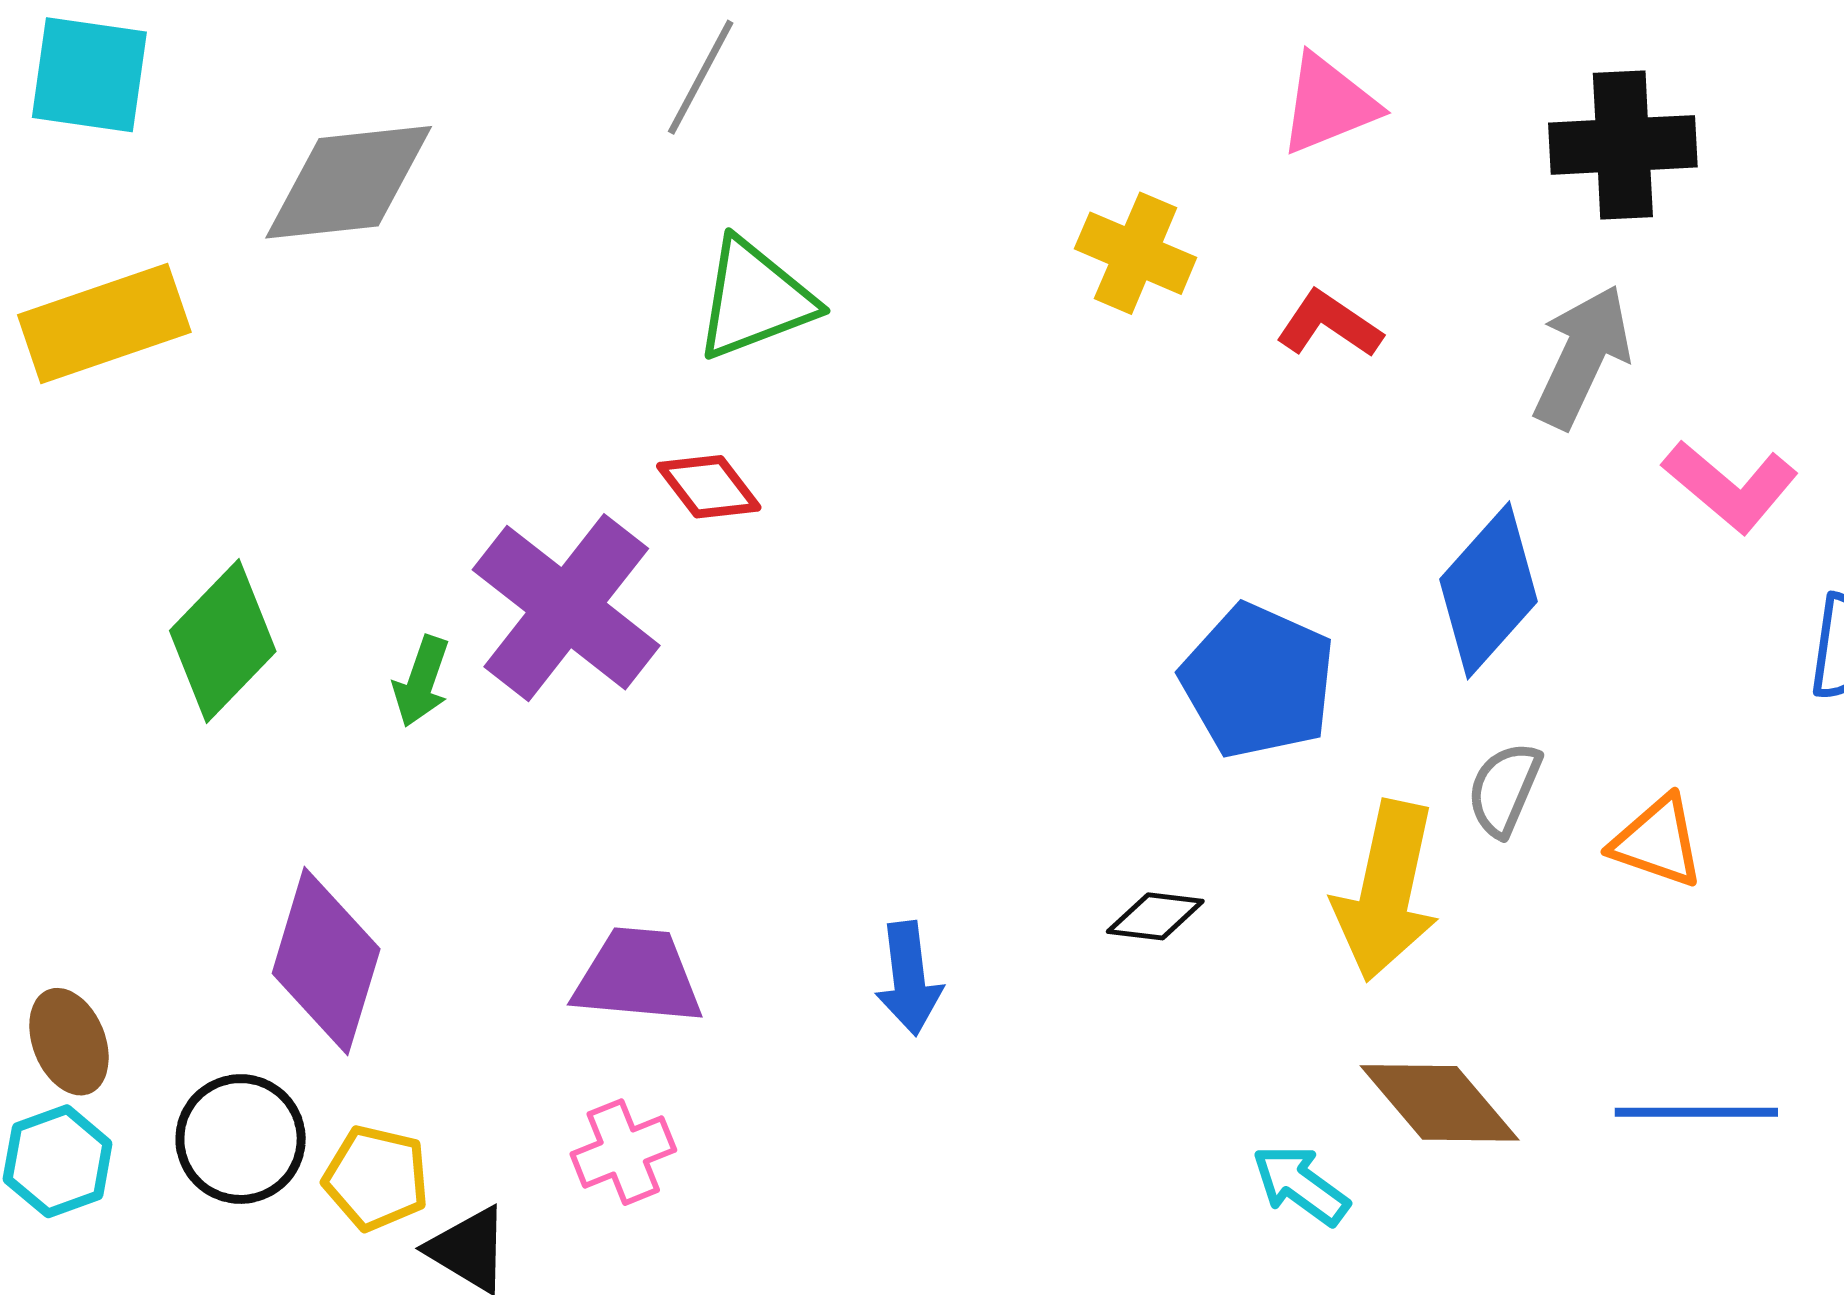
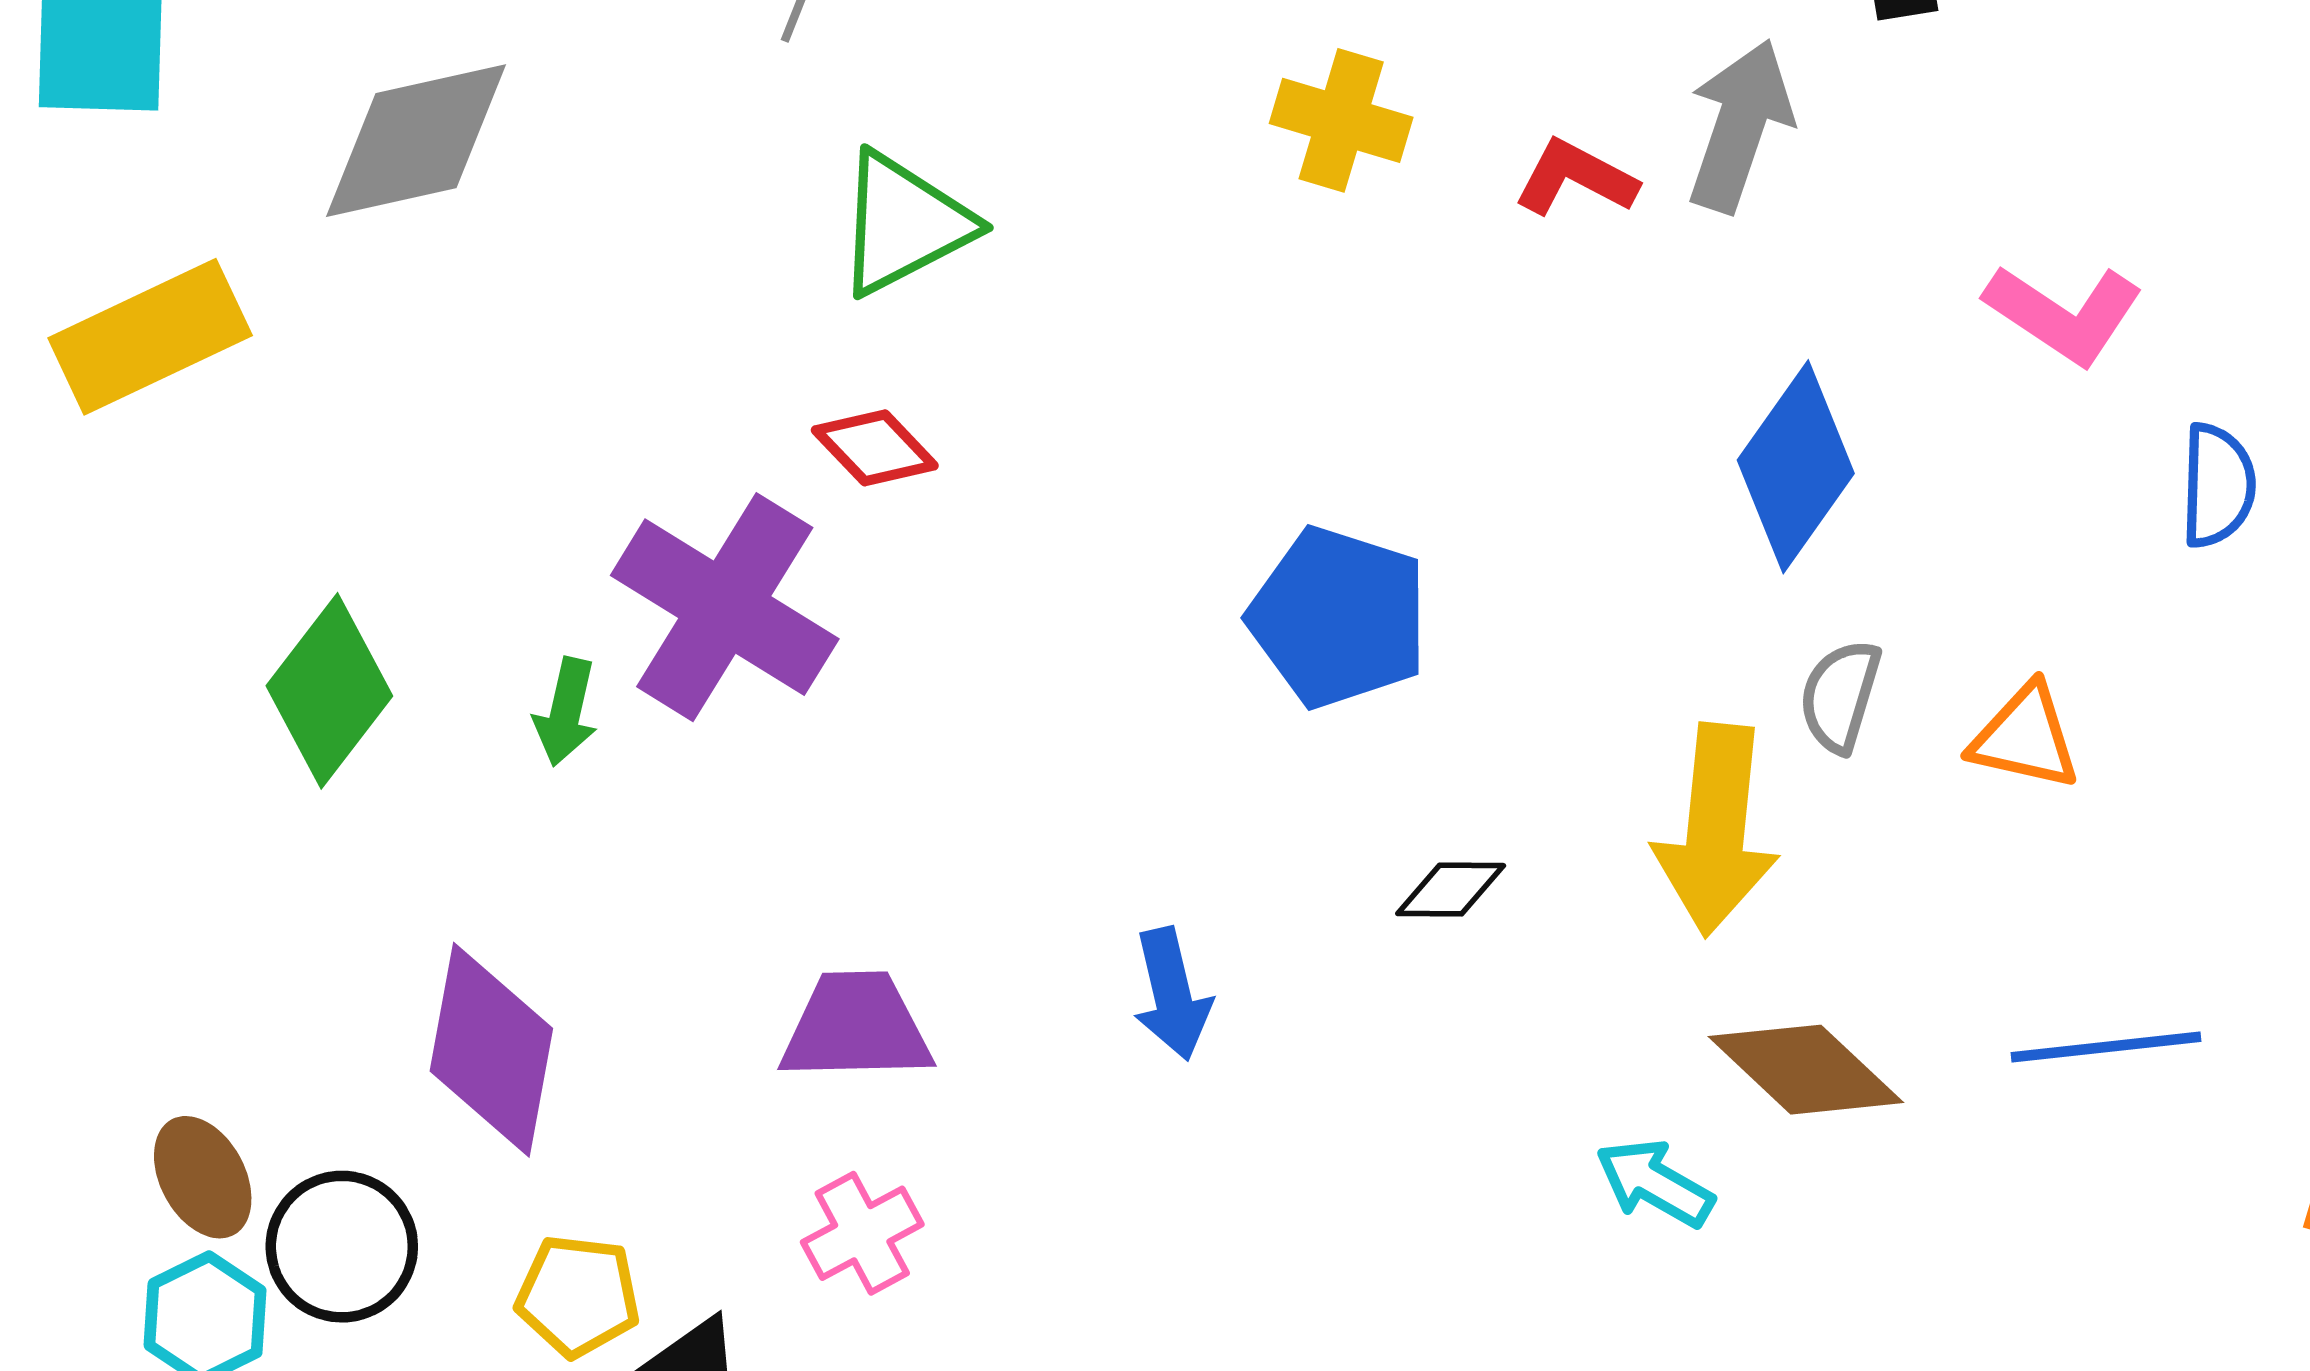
gray arrow: (1582, 357) -> (1740, 126), moved
blue pentagon: (1258, 681) -> (1339, 617), moved
black circle: (241, 1139) -> (342, 1247), moved

